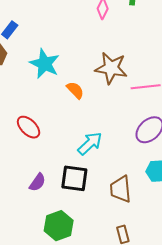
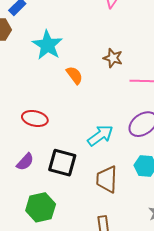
brown star: (111, 68) -> (113, 58), size x0.6
red ellipse: (29, 127) -> (35, 118), moved, turned -40
cyan arrow: (90, 143) -> (100, 135), moved

